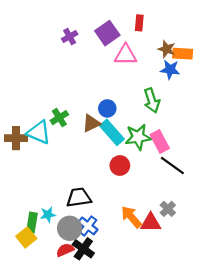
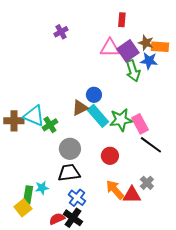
purple square: (107, 33) -> (128, 51), moved
green arrow: (152, 100) -> (133, 71), moved
green cross: (59, 118) -> (50, 125), moved
red circle: (120, 166) -> (110, 156), moved
gray circle: (70, 228) -> (70, 149), moved

